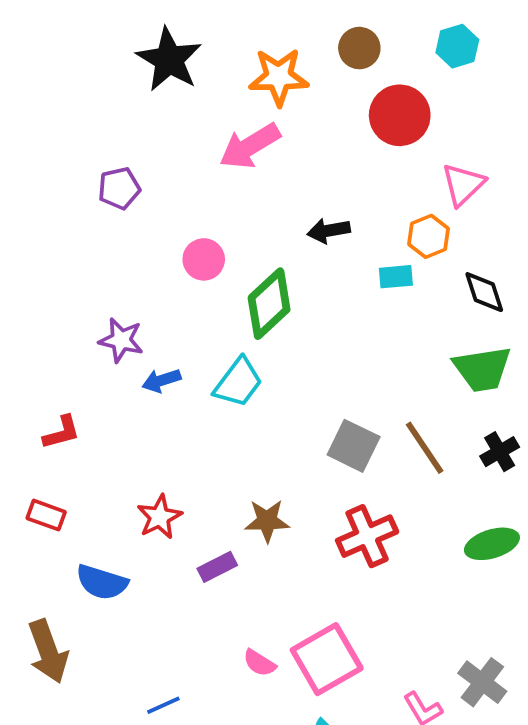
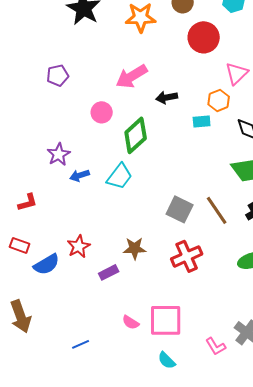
pink arrow: (250, 146) -> (132, 76), moved
purple star: (121, 340) -> (59, 154), turned 30
blue semicircle: (102, 582) -> (47, 264), moved, turned -48
pink square: (327, 659) -> (166, 320), turned 30

